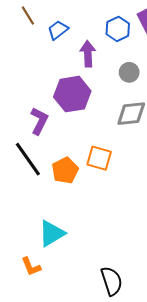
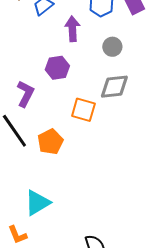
purple hexagon: (72, 94) -> (57, 68), size x0.7
orange square: (99, 158) -> (83, 110), moved

